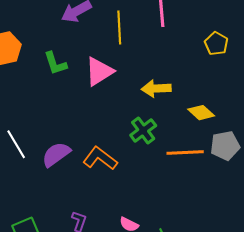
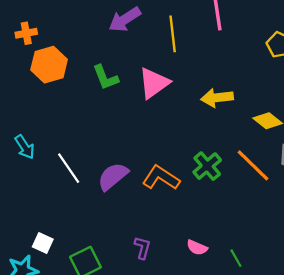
green cross: (143, 130) -> (207, 166), moved
orange line: (185, 153) -> (253, 165), turned 51

